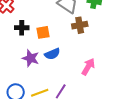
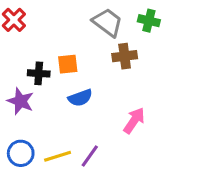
black cross: (22, 28) -> (39, 73), moved
purple star: (31, 58) -> (20, 101), moved

